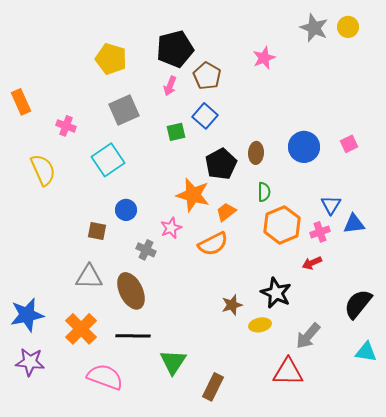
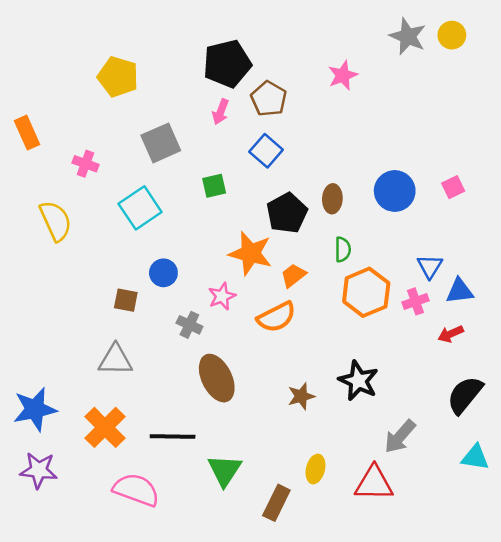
yellow pentagon: (111, 59) -> (118, 77), moved
green square: (176, 132) -> (214, 186), moved
red arrow: (312, 263) -> (451, 334), moved
brown ellipse: (131, 291) -> (217, 378), moved
yellow ellipse: (260, 325) -> (315, 469), moved, turned -65

